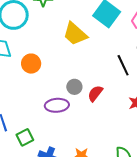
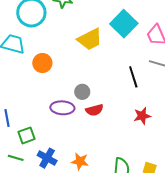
yellow trapezoid: (75, 34) -> (90, 39), turned -76
red semicircle: (95, 93) -> (94, 110), moved, turned -150

